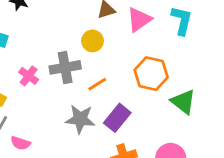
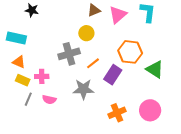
pink cross: (29, 76) -> (42, 76), moved, turned -32
purple rectangle: (117, 118) -> (113, 75), moved
pink semicircle: (20, 143) -> (49, 100), moved

